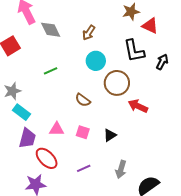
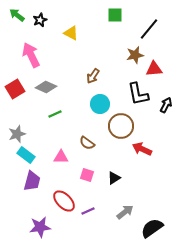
red triangle: (150, 26) -> (154, 69), turned -30
gray diamond: (51, 30) -> (46, 87), moved, turned -40
pink triangle: (57, 129) -> (61, 157), moved
red ellipse: (47, 158) -> (64, 201), moved
gray arrow: (121, 169) -> (125, 212), turned -144

